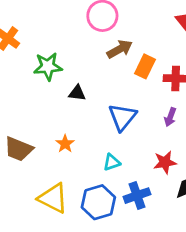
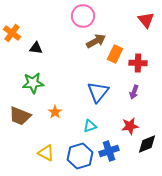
green star: (48, 66) -> (33, 83), moved
black triangle: (77, 93) -> (36, 48), moved
yellow triangle: (53, 198) -> (46, 153), size x0.7

